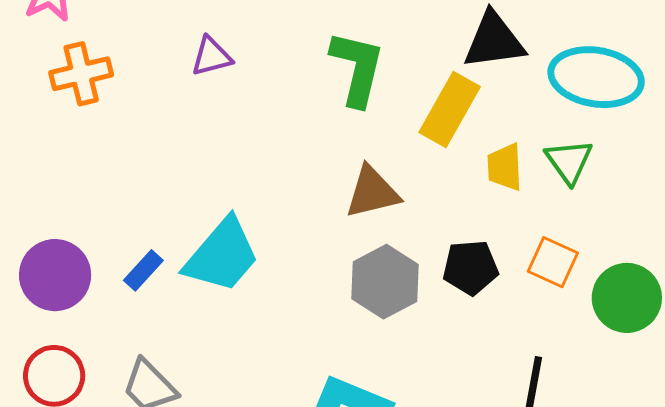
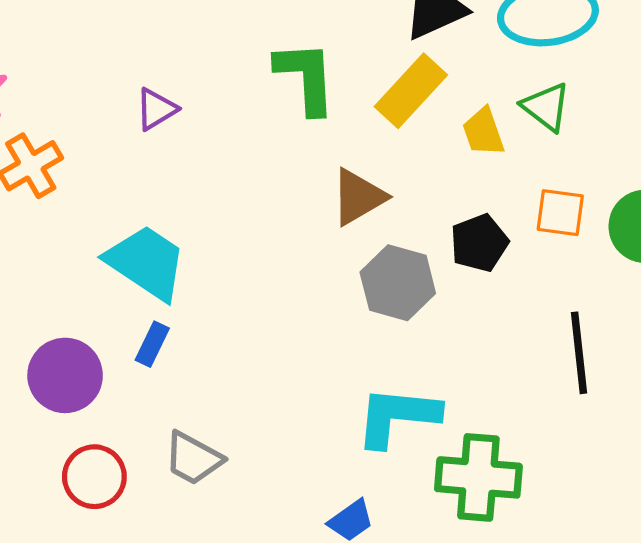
yellow rectangle: (450, 110) -> (411, 91), turned 30
cyan trapezoid: (222, 255) -> (146, 262), moved, turned -80

